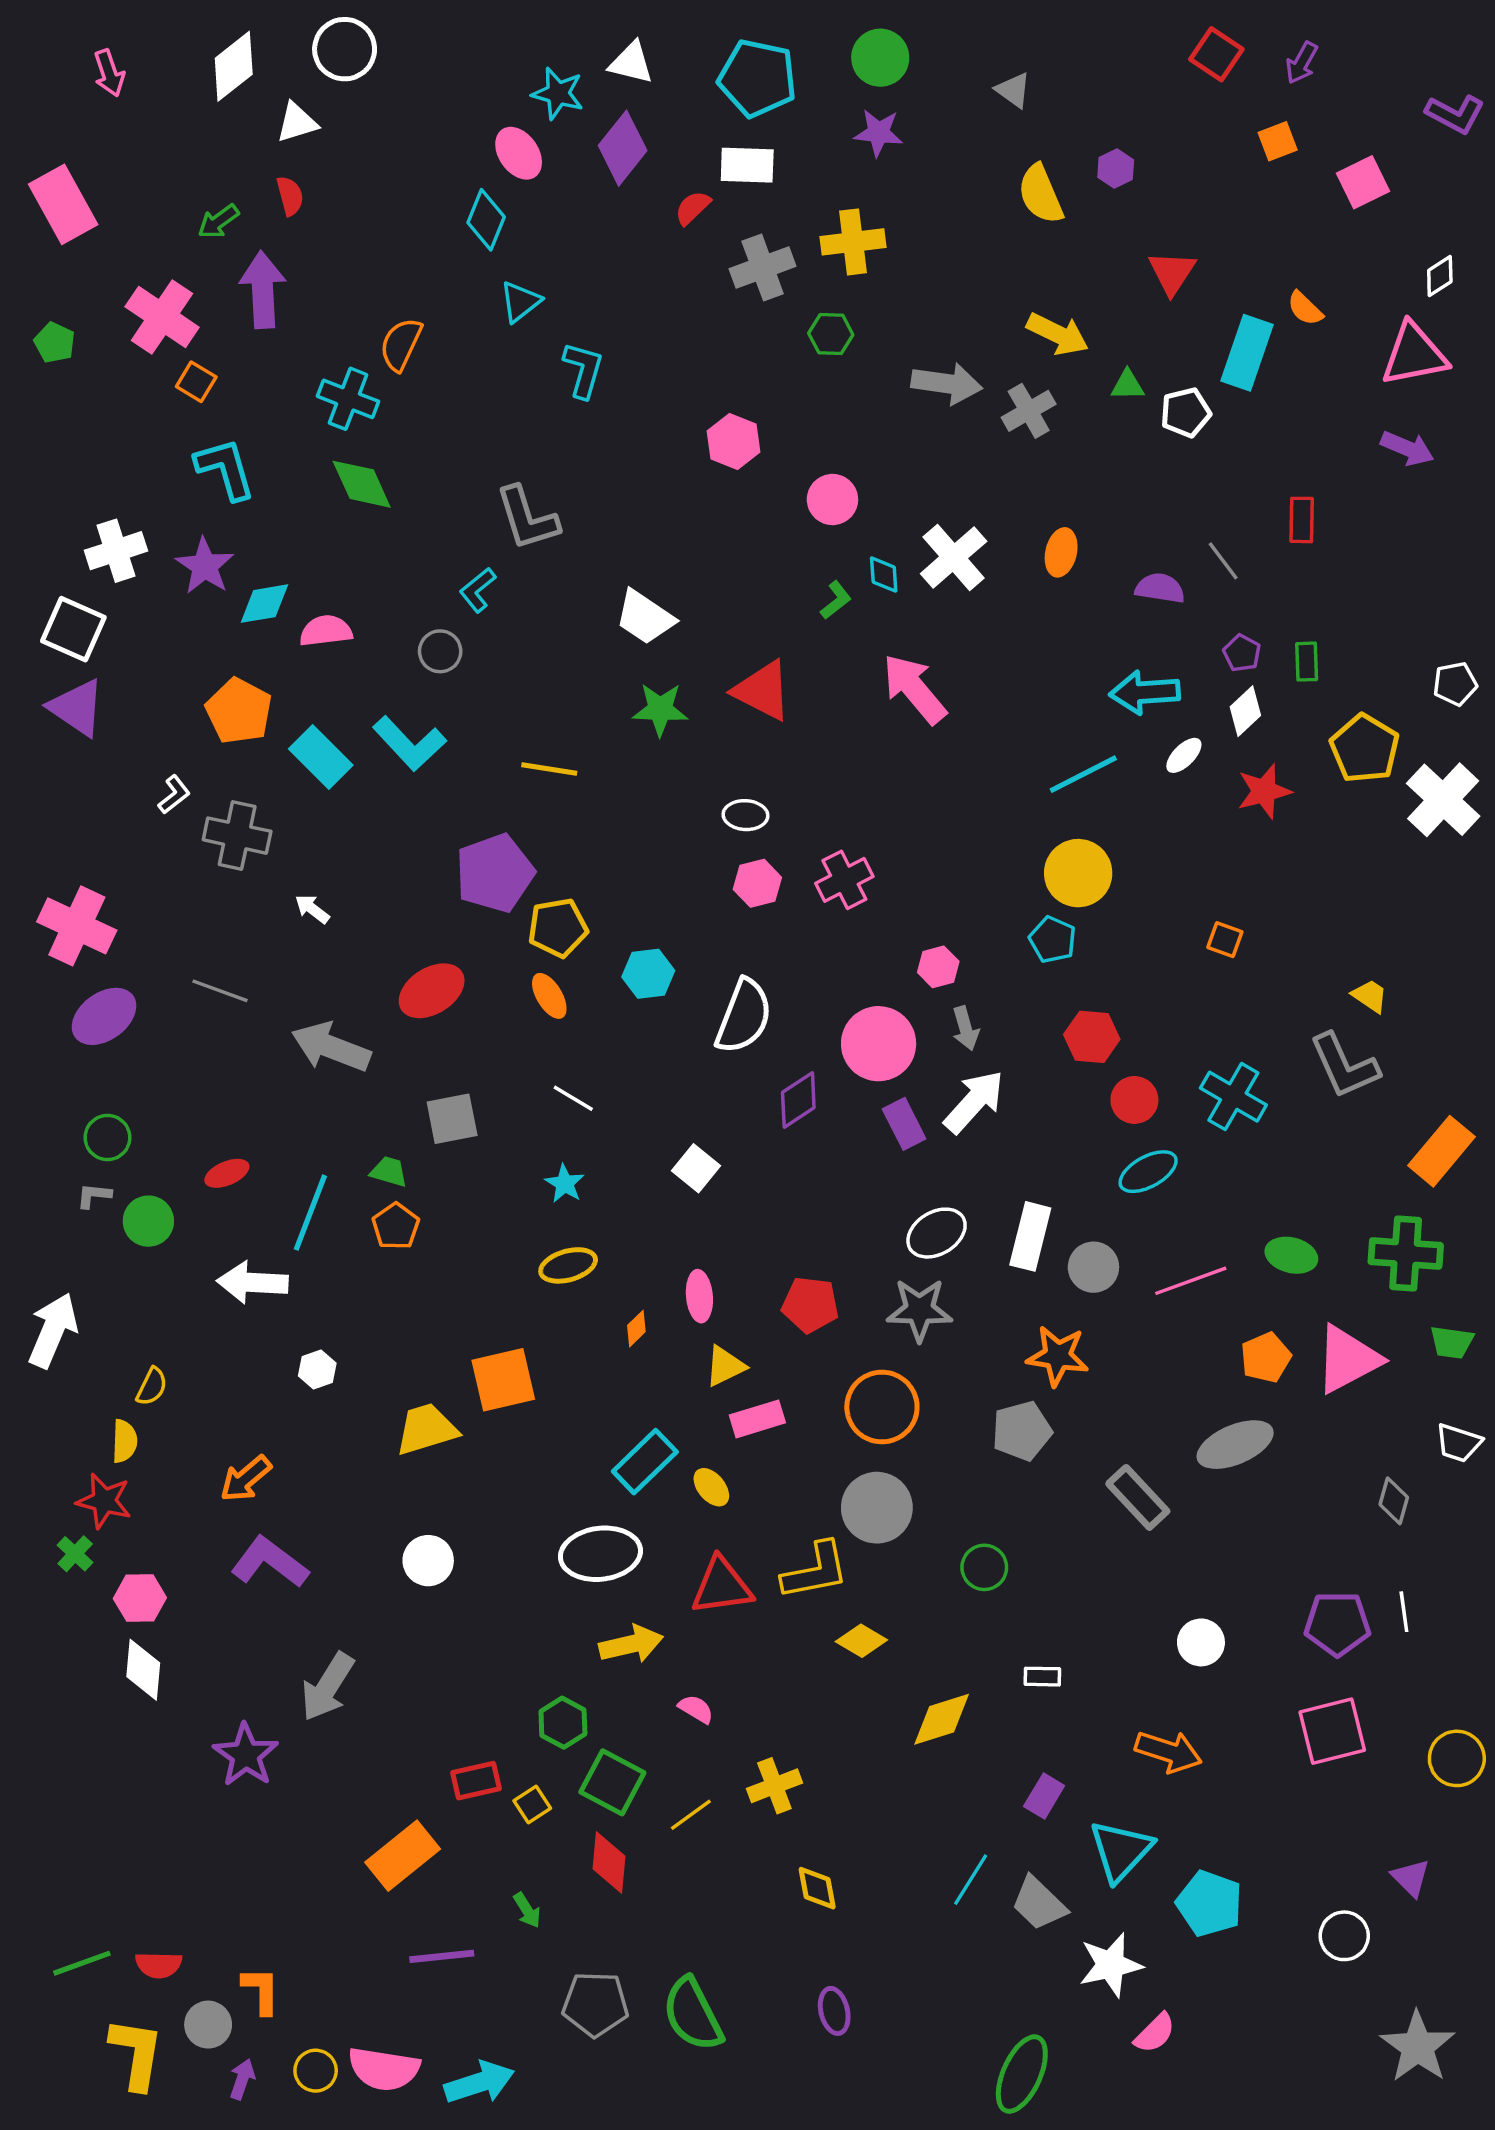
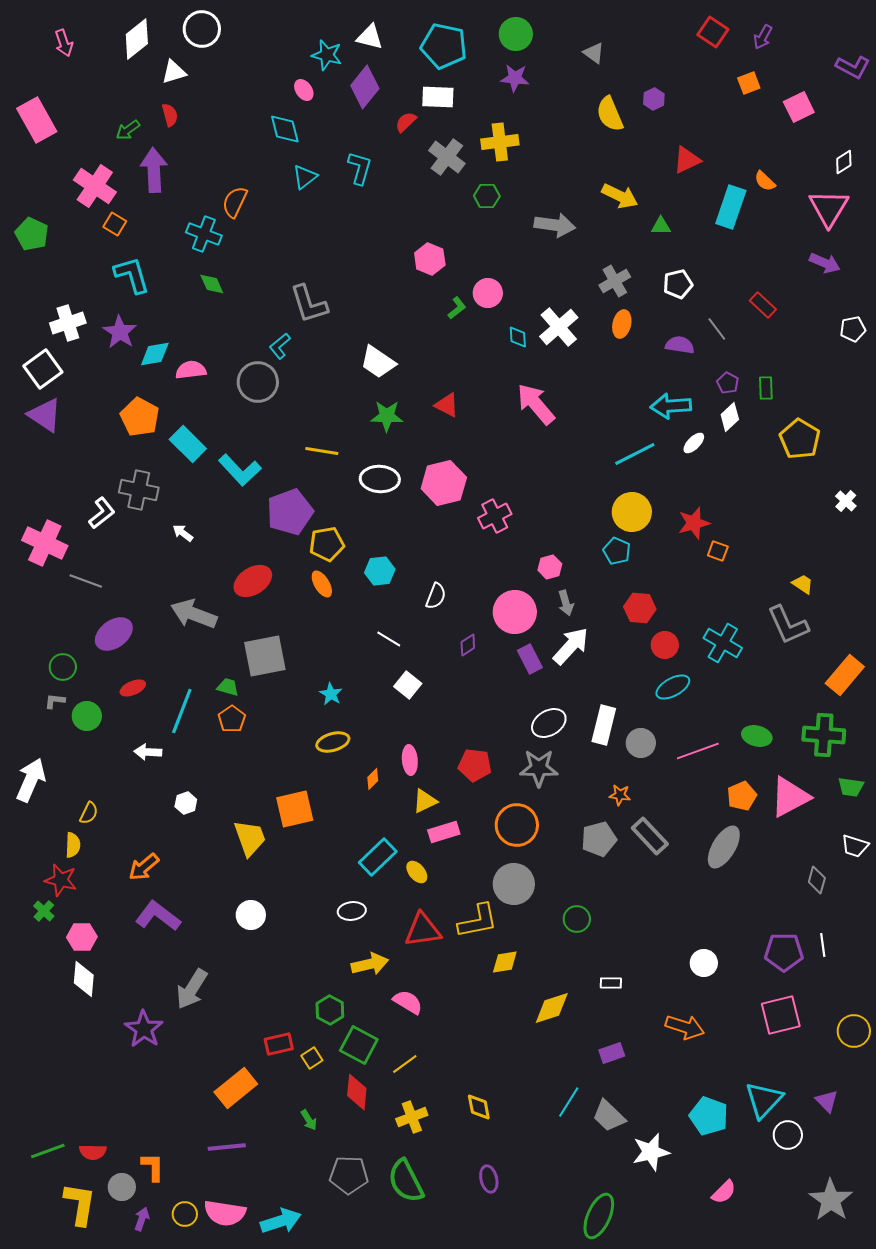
pink ellipse: (519, 153) -> (304, 90), size x0.7
cyan diamond: (486, 220) -> (285, 129), turned -36
gray cross: (763, 267) -> (447, 157), turned -33
red triangle: (1172, 273) -> (687, 160), turned 32
green pentagon: (55, 343) -> (32, 234), moved, size x1.4
pink triangle: (1414, 354) -> (829, 208), turned -48
cyan L-shape: (583, 370) -> (360, 168), moved
gray cross: (1029, 411) -> (615, 281), moved
white pentagon: (1186, 412) -> (678, 284), moved
green diamond: (362, 484) -> (212, 284), size x0.7
red rectangle: (1302, 520) -> (763, 305), turned -48
green L-shape: (836, 600) -> (457, 308), moved
white square: (73, 629) -> (43, 369), turned 30
gray circle: (440, 651) -> (258, 382), size x1.6
white pentagon: (1455, 684) -> (853, 329), moved
red triangle: (763, 691) -> (447, 405), size x0.7
cyan L-shape: (409, 743) -> (240, 470), moved
red star: (1264, 791) -> (694, 523), moved
white L-shape: (174, 795) -> (102, 513), moved, size x1.4
white cross: (1443, 800) -> (846, 501), moved, size x0.5
white ellipse: (745, 815) -> (380, 479), moved, size x1.5
pink hexagon: (757, 883) -> (444, 483), moved, size x1.6
gray line: (220, 991) -> (86, 581), moved
purple ellipse: (104, 1016) -> (114, 634), moved
white semicircle: (744, 1016) -> (436, 596), size x0.6
white line: (573, 1098) -> (389, 639), moved
purple diamond: (798, 1100) -> (468, 645), size x0.7
gray square: (452, 1119) -> (265, 656), size x1.4
white arrow: (252, 1283) -> (148, 752), size x0.7
orange star: (1058, 1356) -> (620, 795), size x0.6
yellow trapezoid: (426, 1429) -> (250, 838), turned 87
gray ellipse: (1235, 1445) -> (724, 847), turned -36
gray rectangle: (1138, 1497) -> (650, 836), moved
white ellipse: (600, 1554) -> (352, 911), size x0.6
yellow diamond: (861, 1641) -> (505, 962), turned -40
pink semicircle: (696, 1709) -> (408, 1002), size x1.4
yellow cross: (774, 1786) -> (412, 1117), moved
purple rectangle: (1044, 1796) -> (612, 1053), turned 40
cyan triangle: (1121, 1851) -> (764, 1100), moved
purple line: (442, 1956) -> (227, 1147), moved
pink semicircle: (1155, 2033) -> (724, 1192), moved

